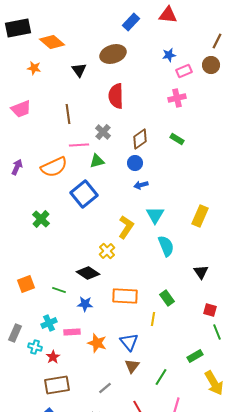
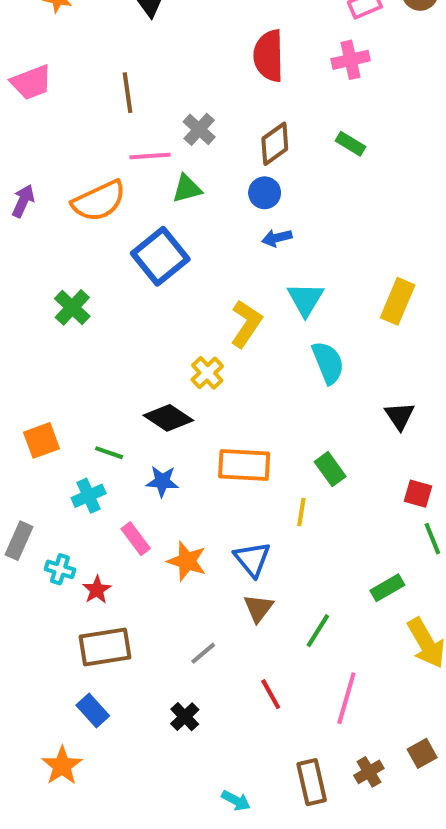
red semicircle: (116, 96) -> (269, 56), moved
cyan cross: (49, 323) -> (89, 496), moved
pink rectangle: (72, 332) -> (136, 539), turned 56

